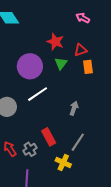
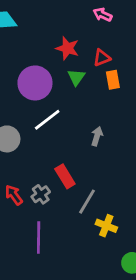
gray line: (78, 142) -> (87, 202), moved
yellow cross: (63, 163) -> (106, 226), moved

